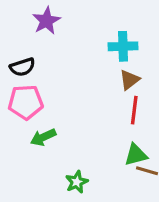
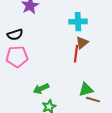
red line: (134, 110) -> (76, 54), moved
green arrow: (43, 137) -> (41, 89), moved

